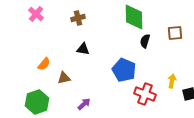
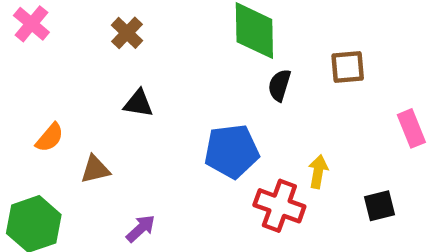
brown cross: (78, 18) -> (127, 33), turned -32
blue pentagon: (124, 70) -> (232, 151), turned -30
yellow arrow: (172, 81) -> (318, 172), moved

